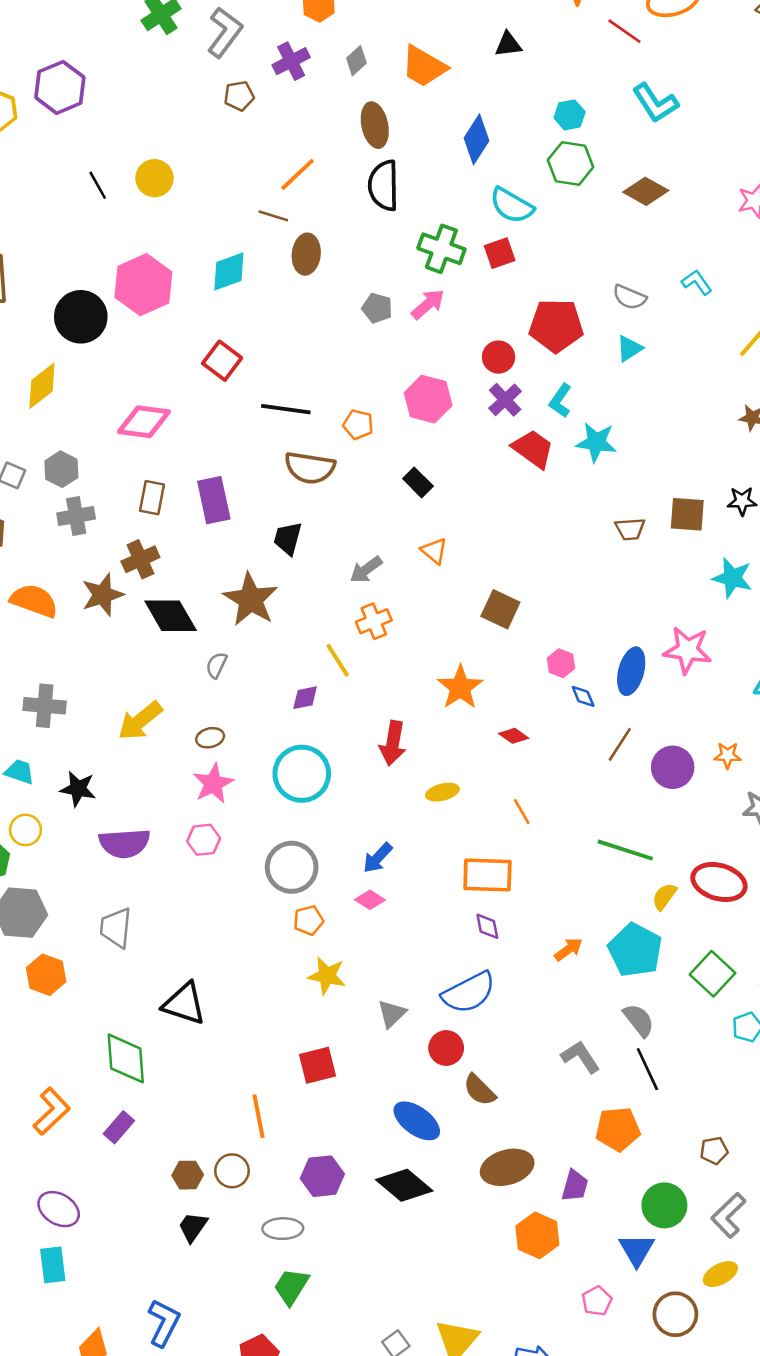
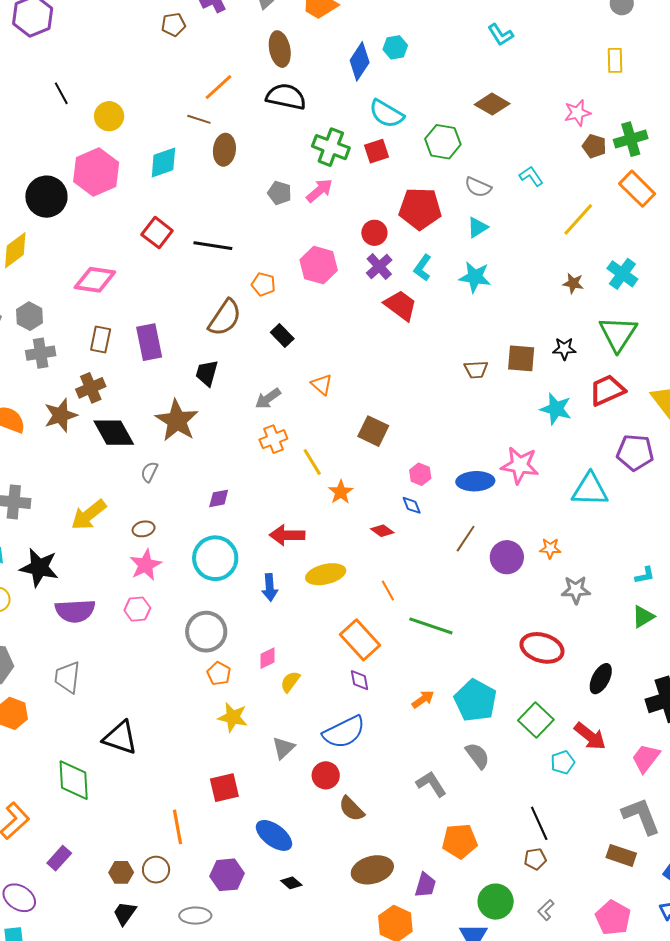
cyan L-shape: (655, 103) -> (500, 35), size x0.7
cyan hexagon: (570, 115) -> (395, 47), moved
green hexagon: (571, 163) -> (443, 142), moved
yellow circle: (154, 178) -> (109, 116), moved
black semicircle: (384, 186) -> (286, 97), turned 102
black line: (286, 409) -> (213, 246), moved
cyan star: (596, 442) -> (475, 277), moved
brown semicircle: (310, 468) -> (225, 318), turned -66
black rectangle: (418, 482) -> (282, 336), moved
yellow line: (338, 660) -> (312, 462), moved
blue ellipse: (631, 671) -> (475, 481), turned 72
orange star: (460, 687) -> (341, 492), size x0.7
blue diamond: (583, 696) -> (412, 505), moved
red arrow: (393, 743) -> (287, 535), turned 80
black star: (78, 789) -> (39, 568), size x1.4
yellow ellipse: (442, 792) -> (326, 574), size x1.5
green line: (625, 850) -> (431, 626), moved
blue arrow: (378, 858) -> (270, 587), moved, turned -48
orange rectangle: (487, 875) -> (360, 640), turned 45
yellow semicircle: (664, 896) -> (290, 682), moved
pink diamond: (370, 900) -> (267, 658), turned -60
orange pentagon: (308, 920) -> (219, 674), turned -30
black line: (647, 1069) -> (539, 823), moved
blue ellipse: (417, 1121) -> (274, 835), moved
purple rectangle: (119, 1127) -> (59, 858), moved
black diamond: (404, 1185) -> (291, 883), size x0.5
gray L-shape: (728, 1215) -> (546, 910), size x0.6

